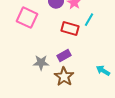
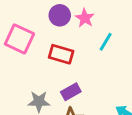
red rectangle: (70, 29) -> (61, 54), moved

